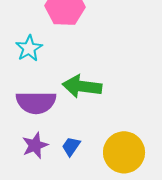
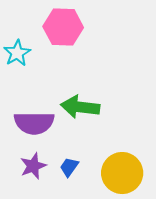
cyan star: (29, 48) -> (17, 53), moved

